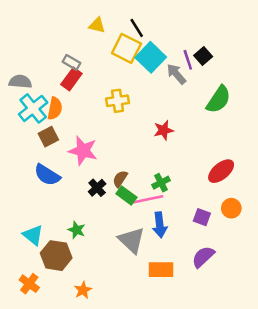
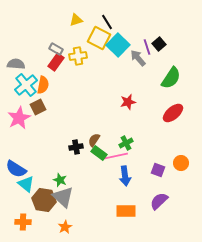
yellow triangle: (97, 25) -> (76, 20), turned -32
yellow cross: (117, 101) -> (78, 56), moved
pink star: (83, 151) -> (19, 118), moved, turned 30
red ellipse: (221, 171) -> (173, 113), moved
blue semicircle: (47, 175) -> (16, 169), moved
black cross: (97, 188) -> (76, 147), turned 32
gray triangle: (132, 240) -> (63, 197), moved
orange cross: (29, 284) -> (23, 222), turned -35

